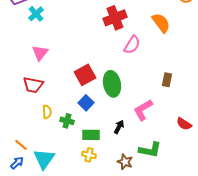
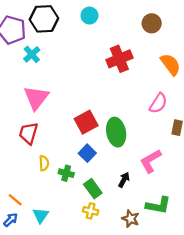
pink semicircle: (132, 45) -> (158, 103), moved
pink triangle: (40, 53) -> (36, 98), size x1.4
red trapezoid: (33, 85) -> (28, 133), turned 95
green rectangle: (91, 135) -> (93, 189), turned 54
cyan triangle: (44, 159) -> (41, 215), size x0.7

